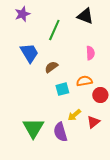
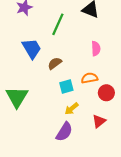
yellow arrow: (74, 115) -> (72, 109), moved
green triangle: (33, 128) -> (17, 97), moved
purple semicircle: (60, 132) -> (64, 132), turned -132

